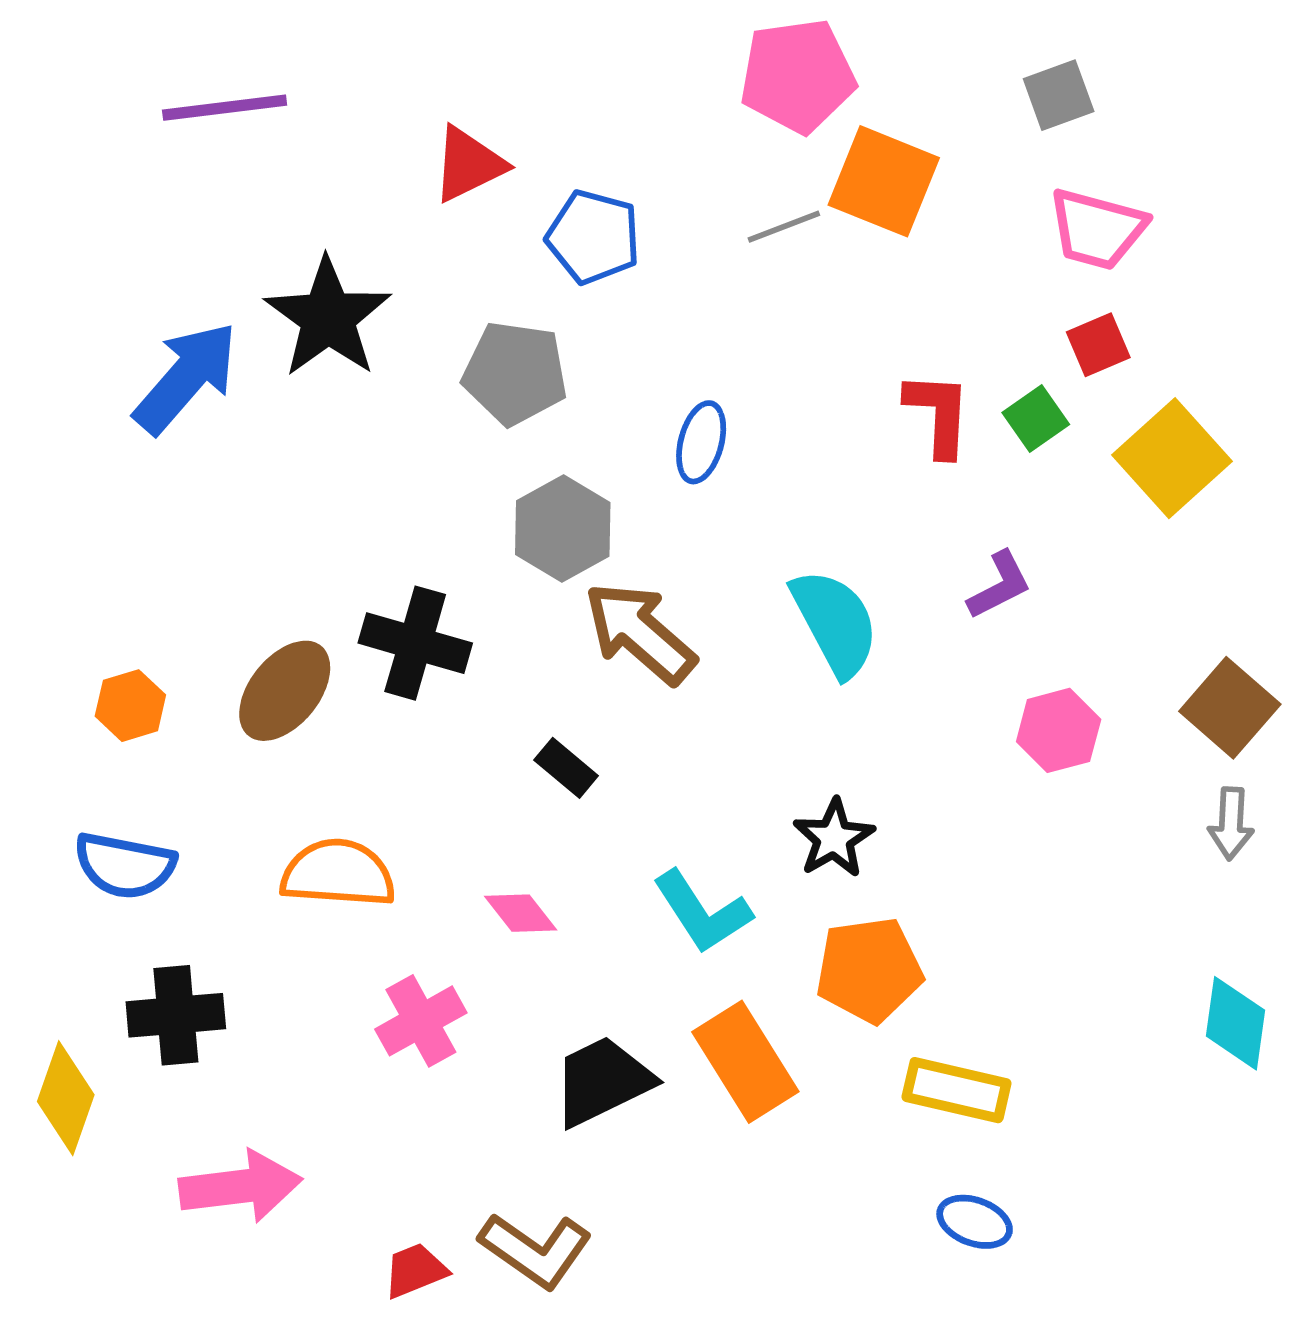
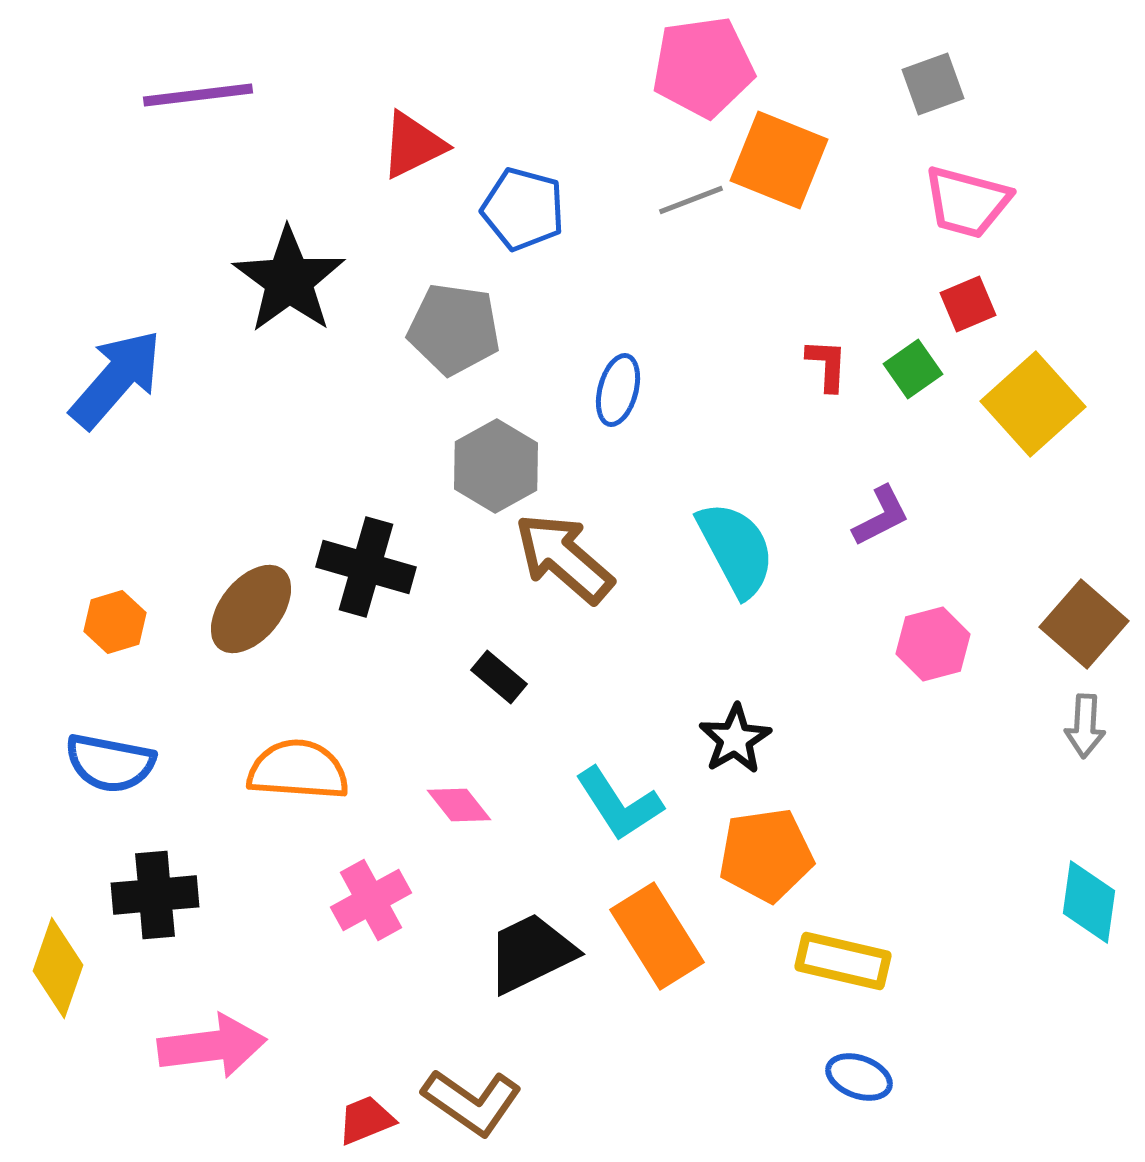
blue arrow: (186, 378) -> (116, 379), moved
red L-shape: (938, 414) -> (827, 365), size x0.7

